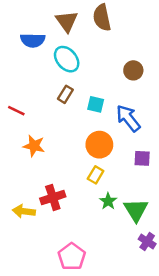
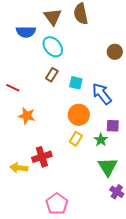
brown circle: (133, 70) -> (115, 52), moved
green star: (108, 201) -> (101, 140), moved

